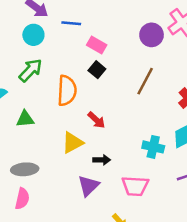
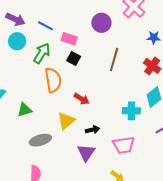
blue line: (71, 23) -> (45, 26), turned 35
purple circle: (152, 35) -> (101, 23), moved
green arrow: (30, 70) -> (42, 53), moved
gray ellipse: (25, 169) -> (40, 140), moved

